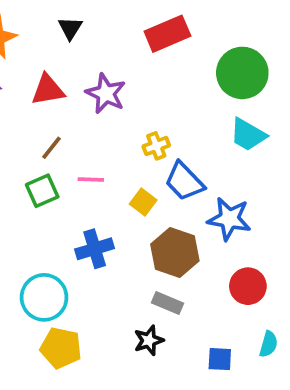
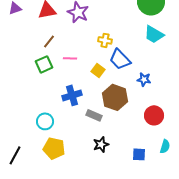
yellow cross: (156, 146) -> (105, 40), turned 32
blue star: (229, 219) -> (144, 79), size x0.6
cyan circle: (44, 297) -> (45, 121), size x0.7
gray rectangle: (167, 303) -> (94, 115), moved

